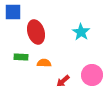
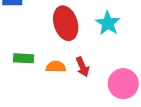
red ellipse: (36, 32) -> (66, 23), moved
red arrow: (63, 81) -> (83, 67), moved, turned -72

